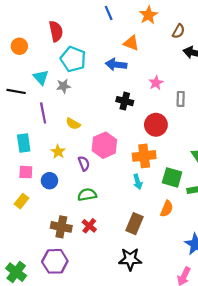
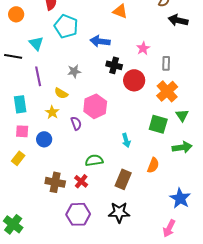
blue arrow: (116, 65) -> (100, 41), moved
gray star: (63, 86) -> (74, 71), moved
yellow semicircle: (73, 124) -> (61, 93), moved
red circle: (156, 125) -> (134, 80), moved
orange cross: (144, 156) -> (167, 91), moved, turned -35
green square: (172, 177) -> (158, 124), moved
green semicircle: (87, 195) -> (94, 160), moved
purple hexagon: (55, 261) -> (78, 214), moved

